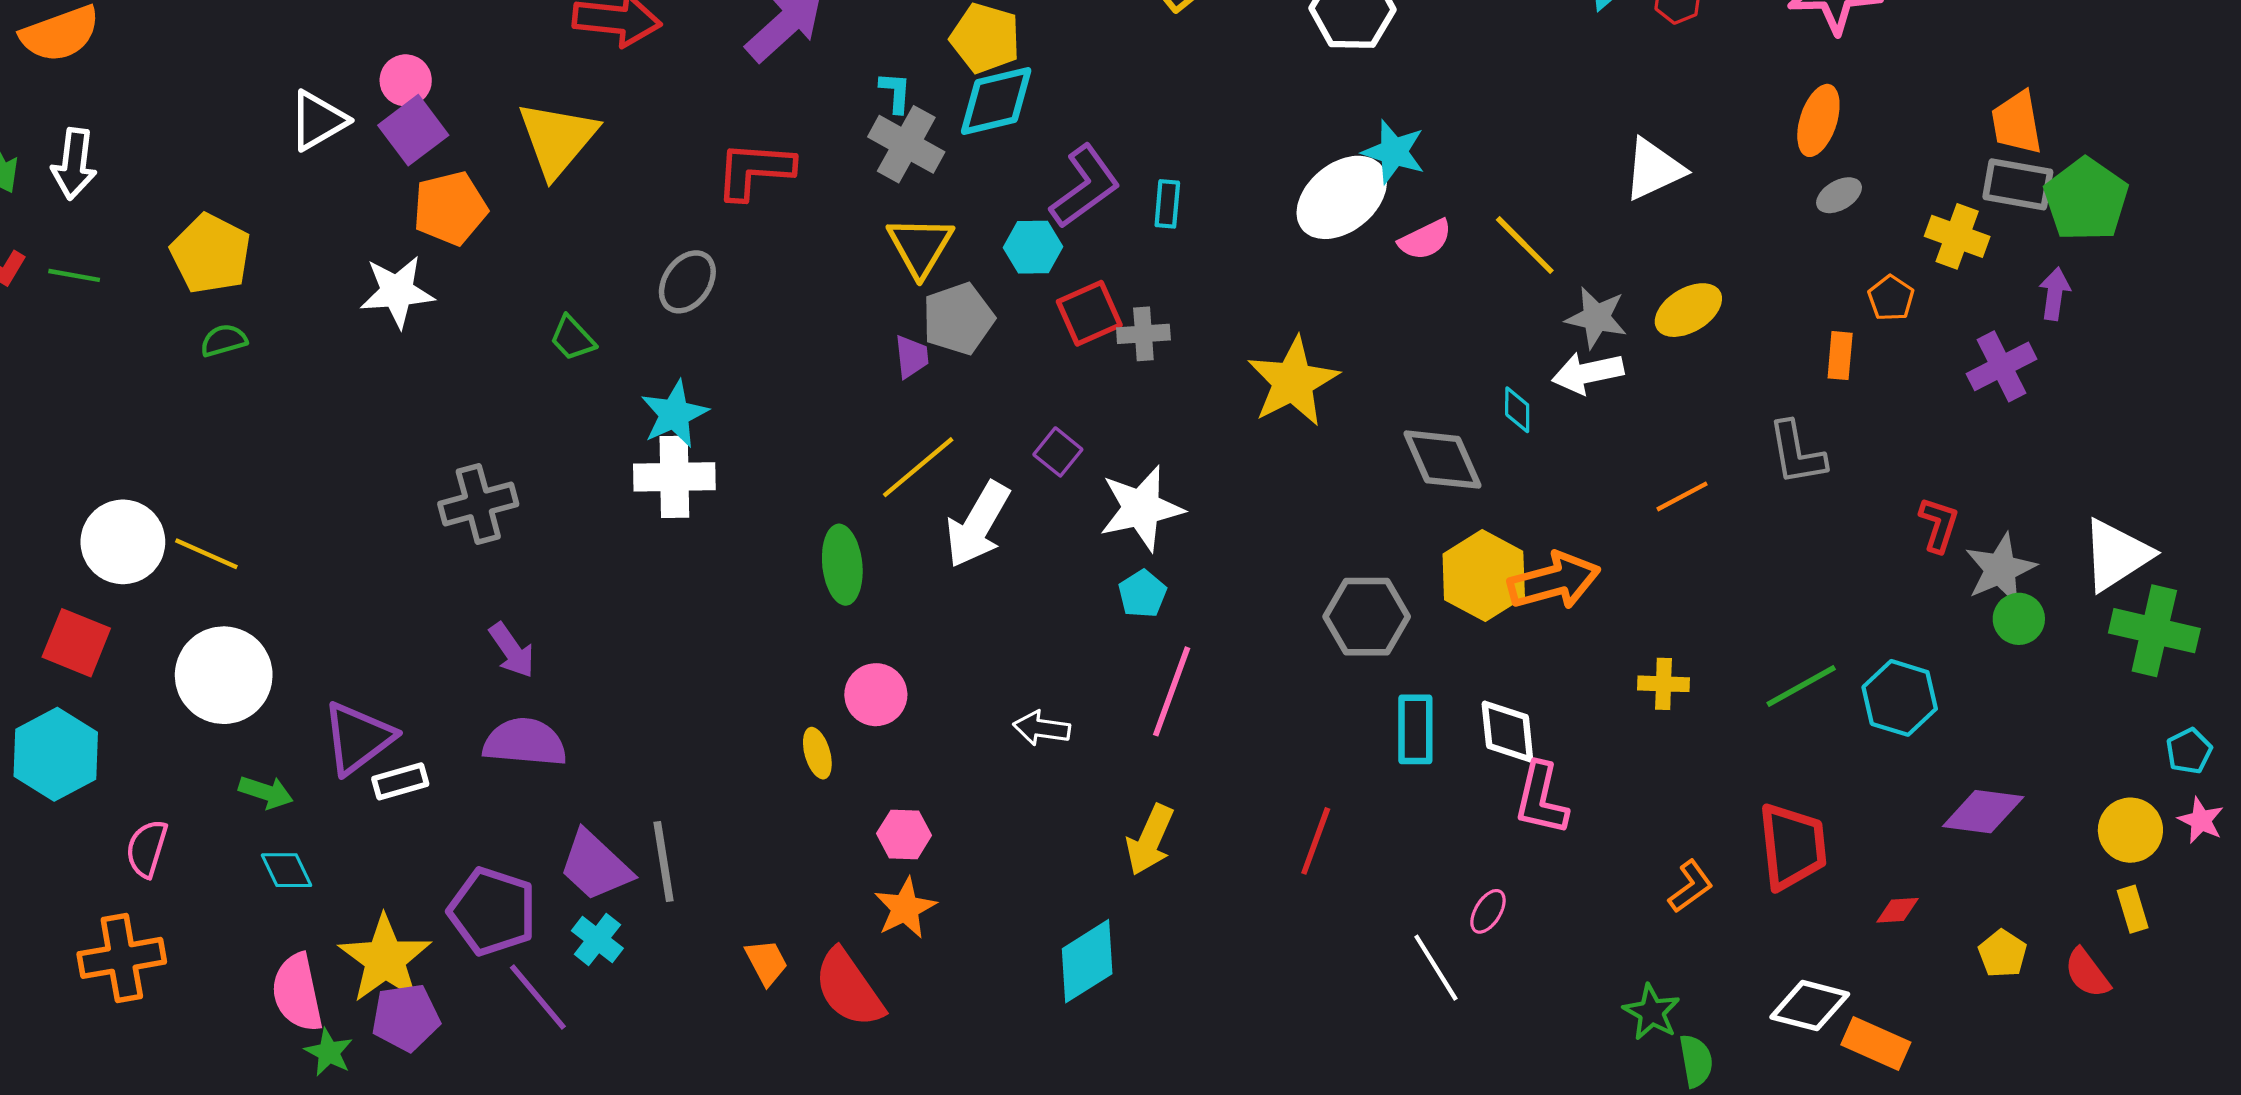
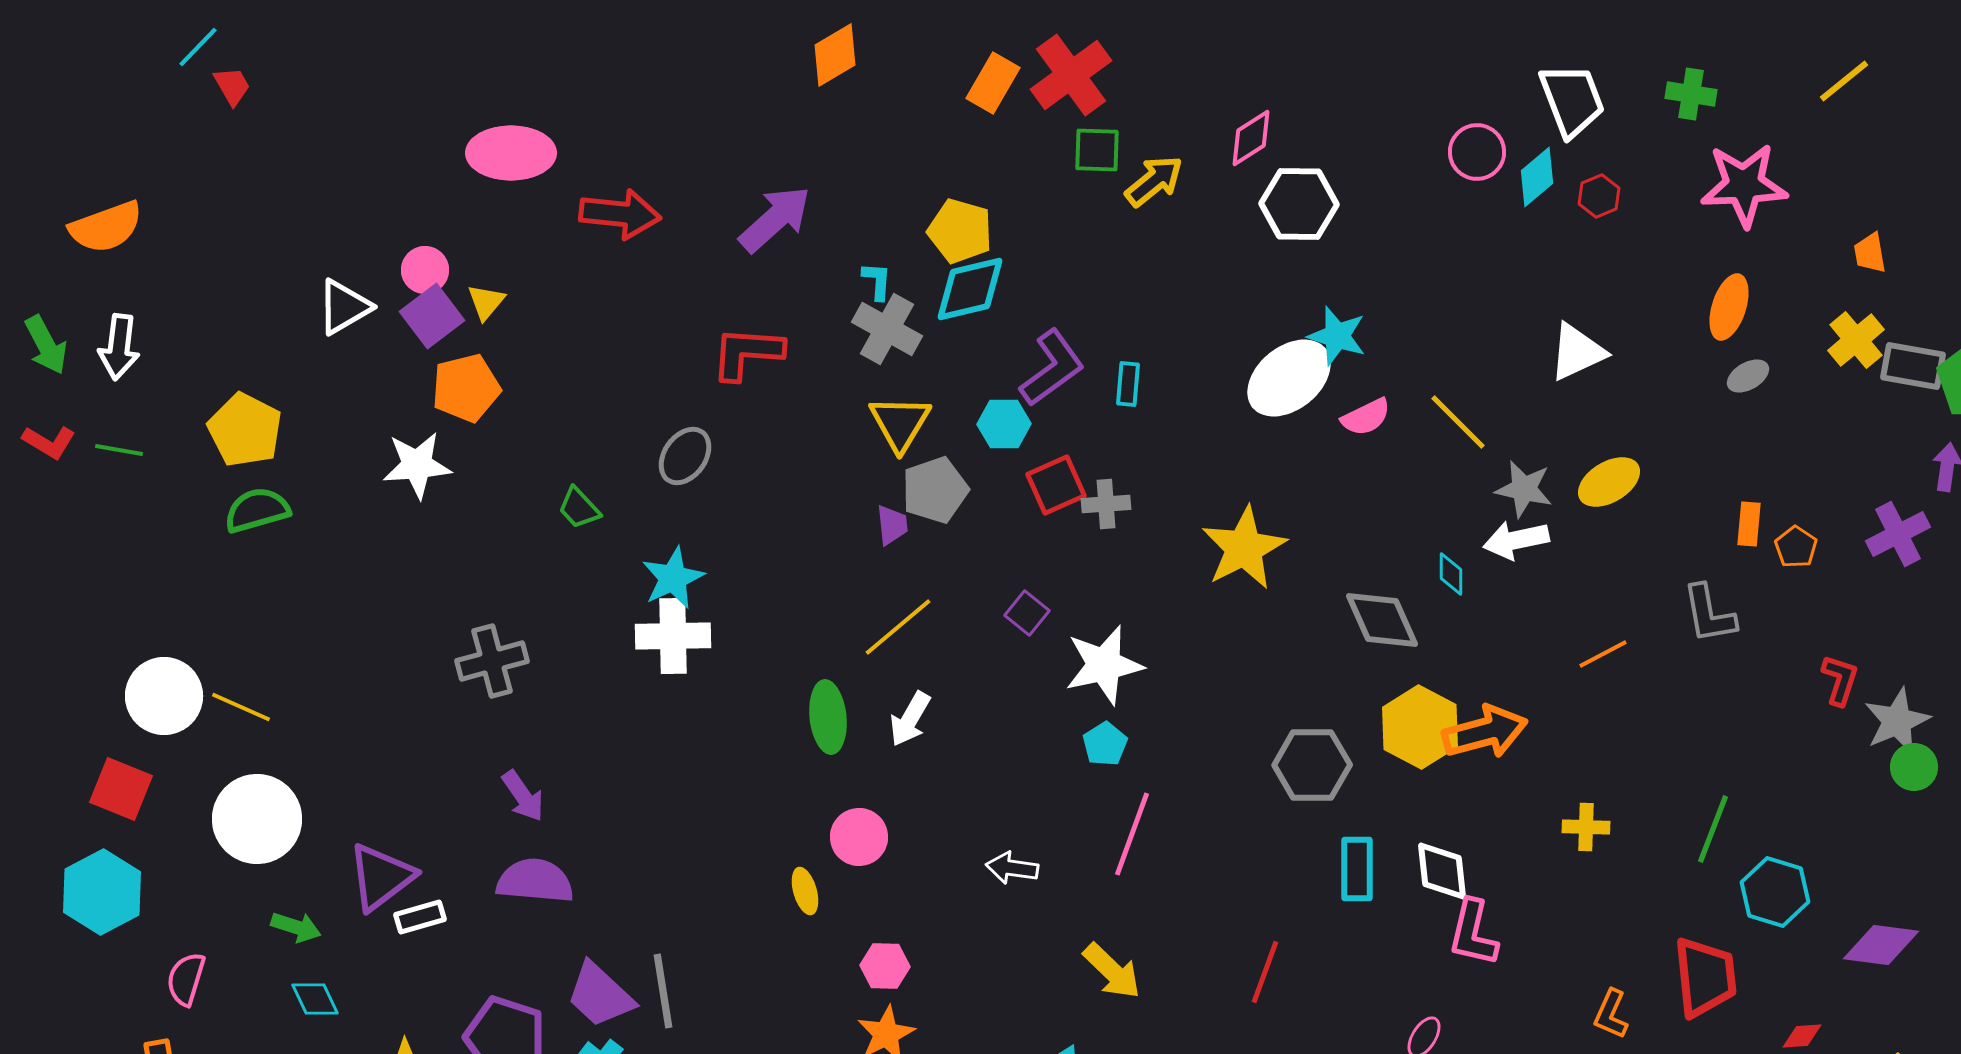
orange trapezoid: (2017, 123) -> (1870, 253), moved, size x0.7
yellow triangle: (557, 139) -> (486, 302), moved, size x0.5
yellow cross: (1957, 236) -> (1856, 340), moved, turned 30
orange pentagon: (1891, 298) -> (1796, 547), moved
green semicircle: (224, 340) -> (257, 510), size x1.5
white arrow: (978, 525) -> (910, 719), moved, size x0.7
green line: (1801, 686) -> (1713, 829), turned -40
cyan hexagon: (1900, 698) -> (1775, 892), moved
yellow arrow: (1150, 840) -> (1112, 971), turned -70
orange L-shape: (1691, 886) -> (1611, 1014), turned 150

